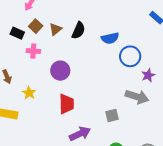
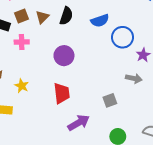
brown square: (36, 26) -> (21, 16), turned 32
purple circle: (60, 71) -> (64, 56), moved
gray arrow: (137, 97) -> (134, 78), size x0.7

